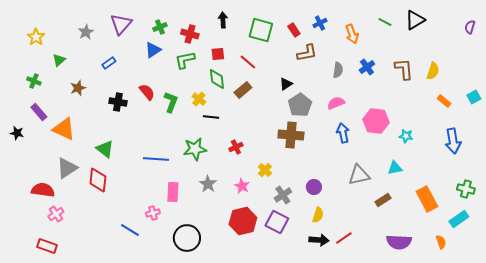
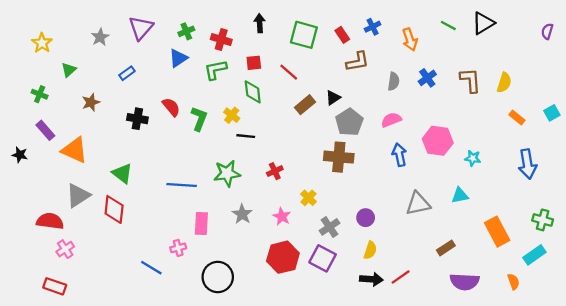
brown rectangle: (243, 90) -> (305, 105), moved
brown rectangle: (383, 200) -> (446, 248), moved

